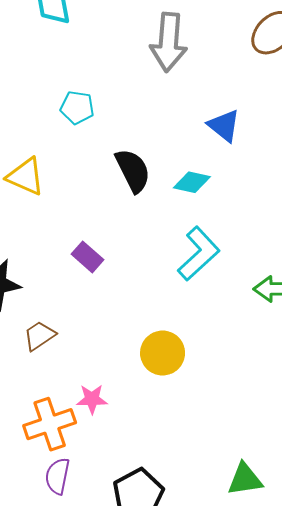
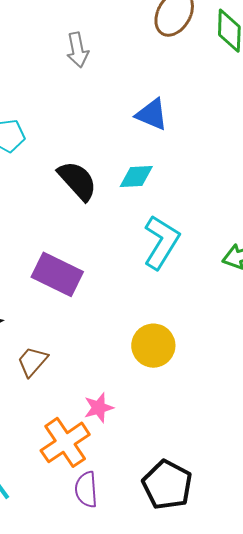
gray arrow: (169, 42) -> (78, 50), size x0.6
purple rectangle: (88, 257) -> (57, 274), size x1.6

